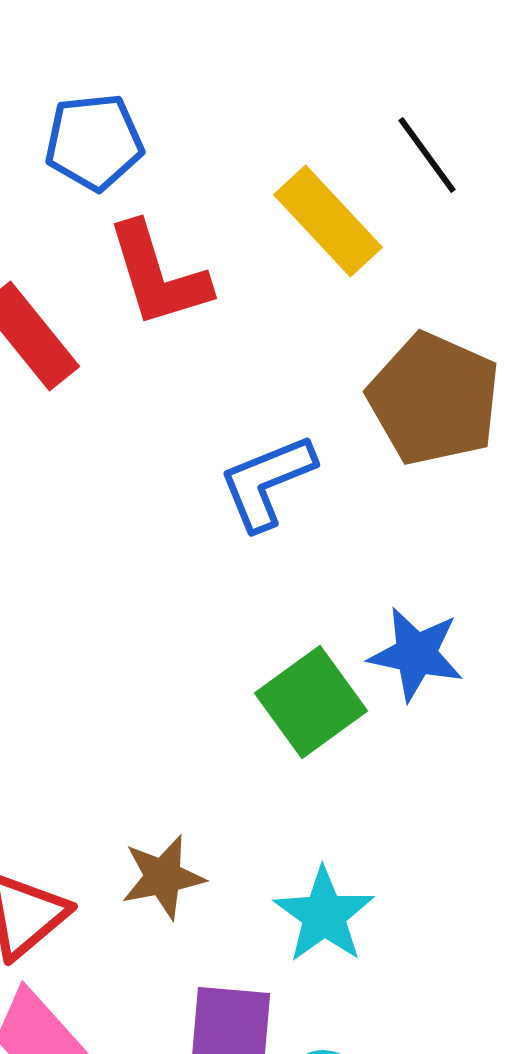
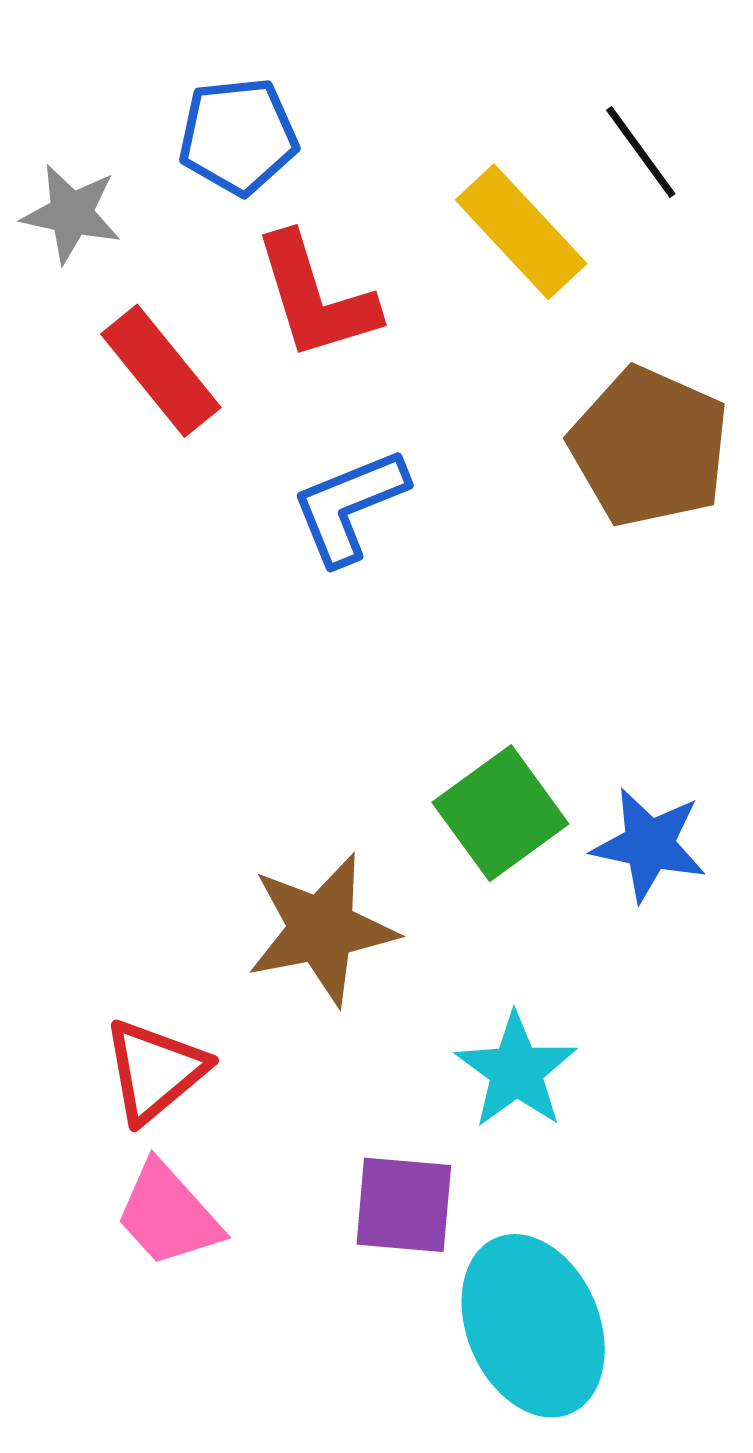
blue L-shape: (267, 482) -> (349, 506), moved
blue star: (416, 654) -> (649, 845), moved
brown star: (163, 877) -> (322, 929), moved, size x1.5

